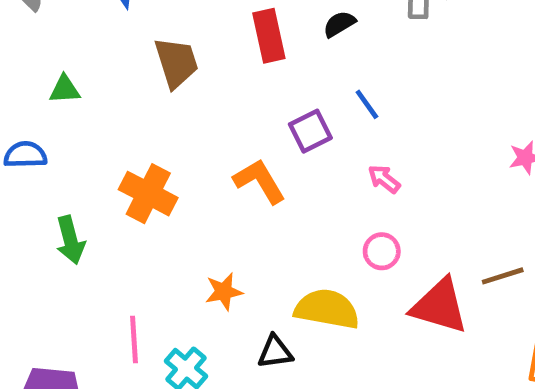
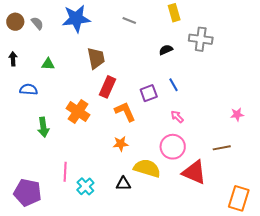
red rectangle: (269, 36) -> (108, 87), moved, turned 30
pink circle: (382, 251) -> (173, 147), size x1.6
brown line: (503, 276) -> (222, 148), moved
orange star: (224, 292) -> (121, 144), moved

